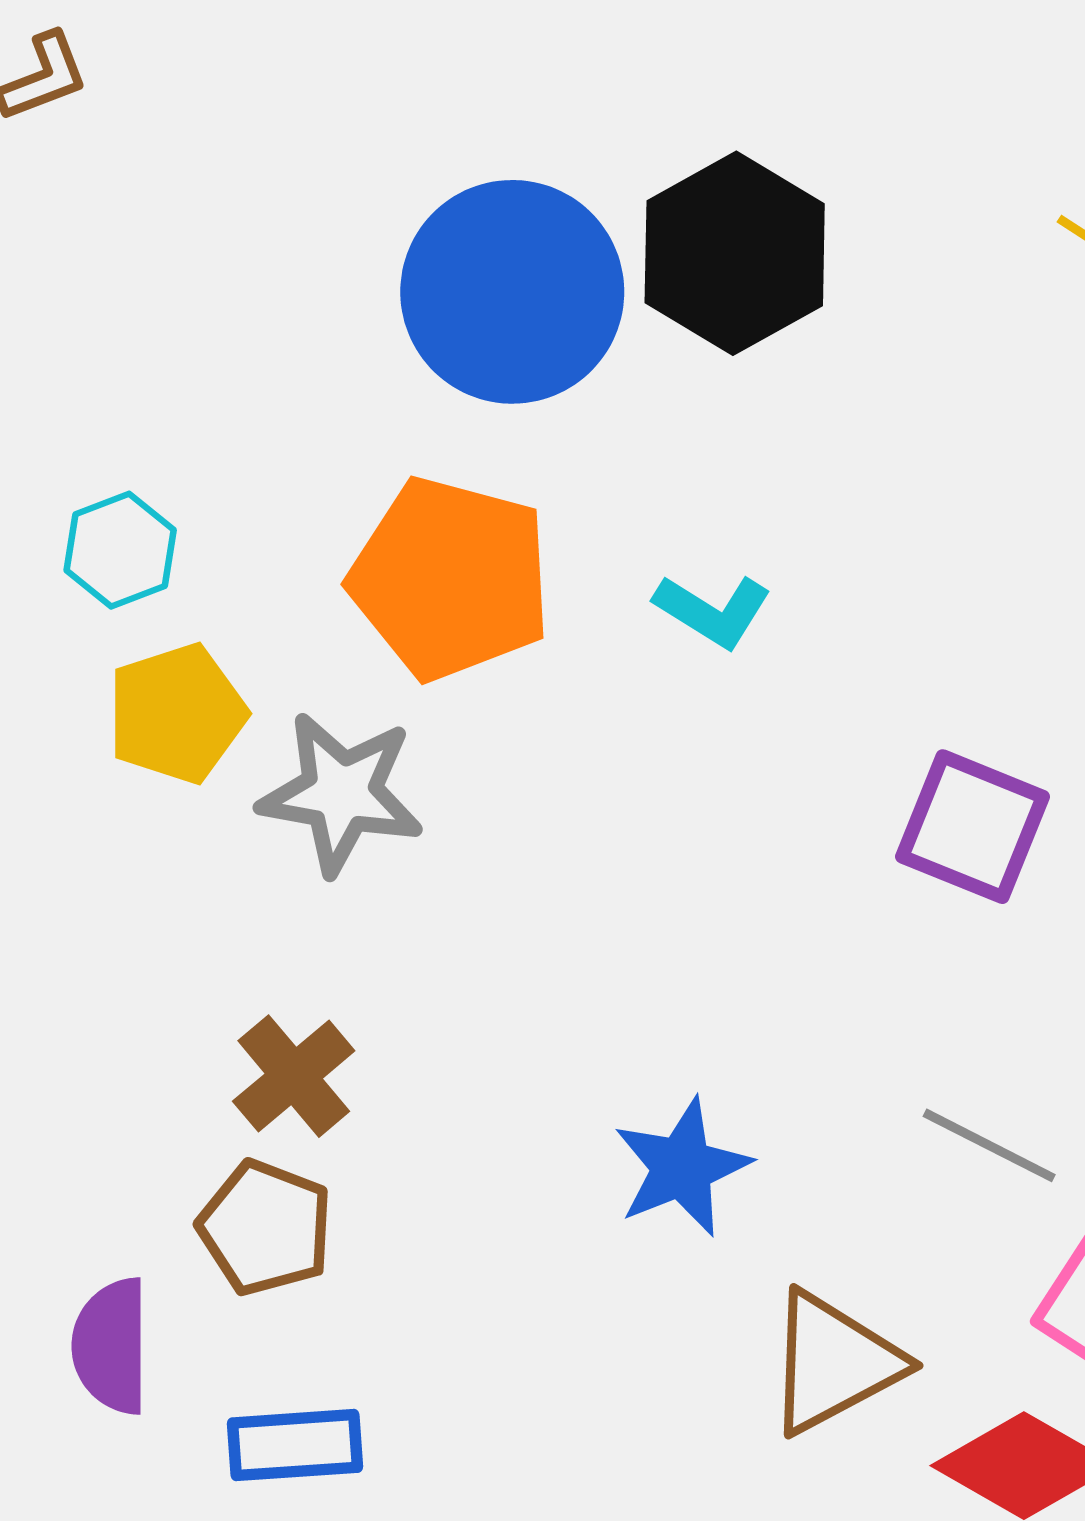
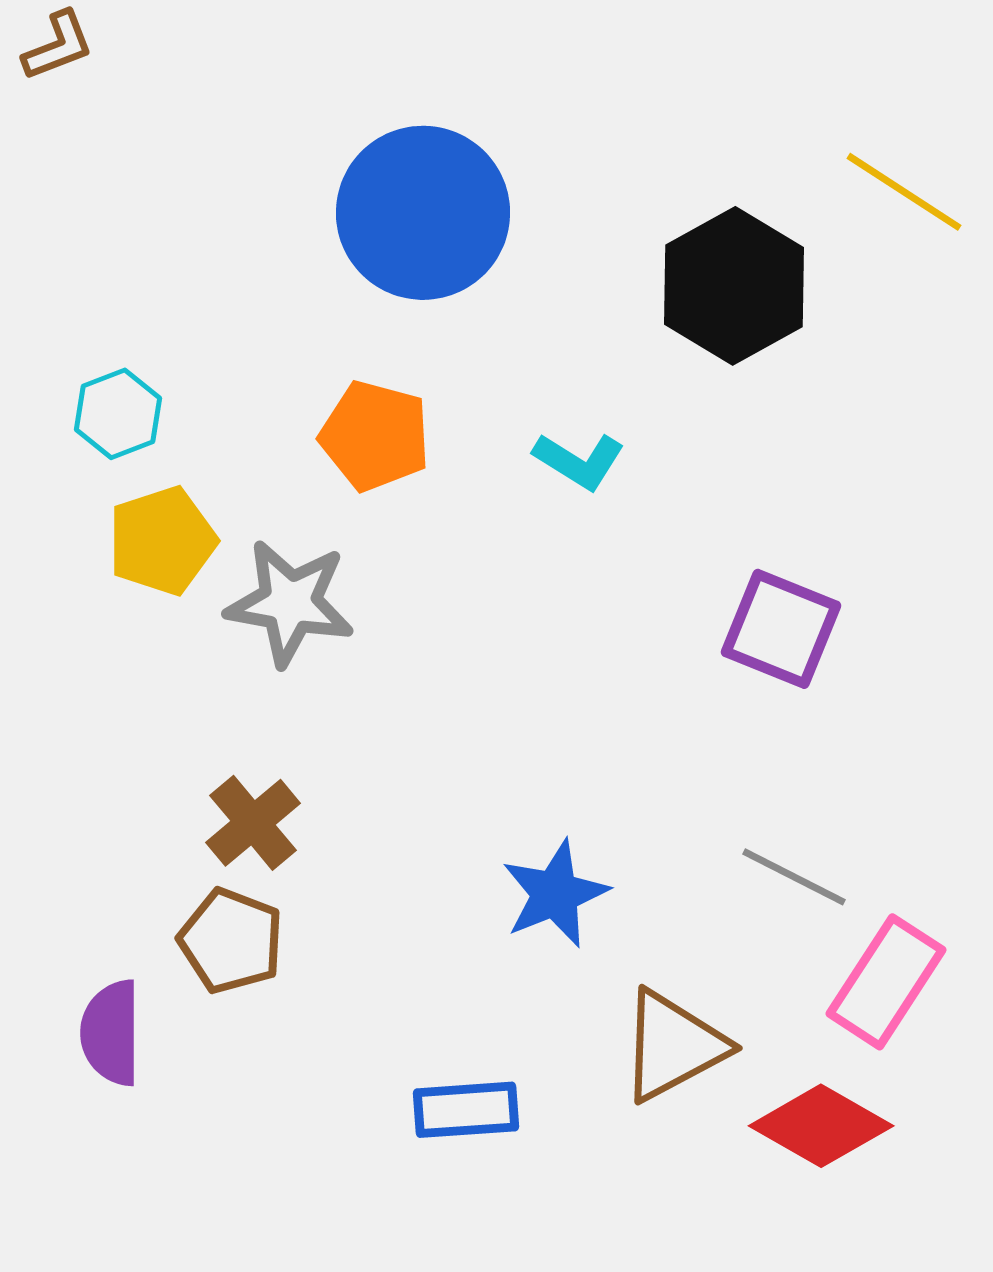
black hexagon: (735, 253) -> (734, 286), moved
orange pentagon: (451, 579) -> (375, 436), size x0.7
blue rectangle: (295, 1445) -> (466, 1110), moved

